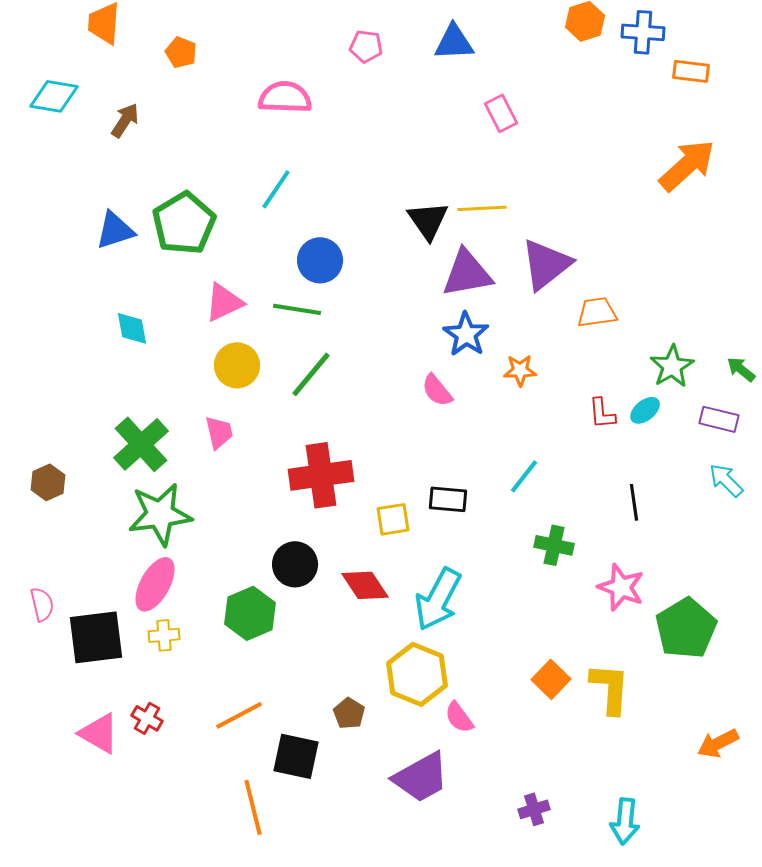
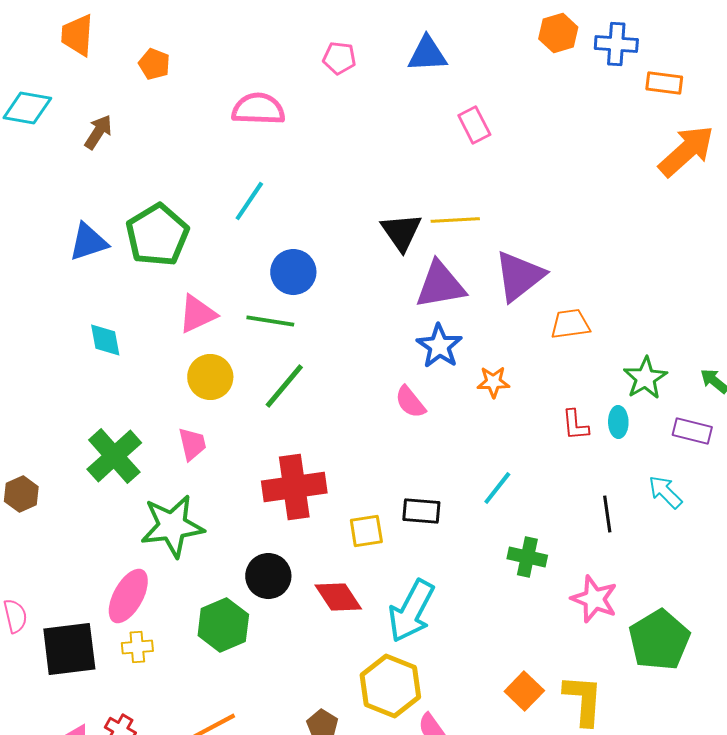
orange arrow: (687, 165) -> (686, 151), moved
cyan ellipse: (645, 410) -> (618, 422), turned -52
cyan arrow: (726, 480) -> (665, 492), moved
green star: (160, 514) -> (172, 526), moved

